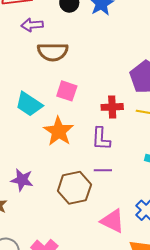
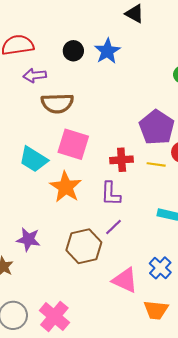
pink square: (67, 91) -> (73, 144), size x1.4
purple line: (103, 170) -> (114, 227), turned -42

